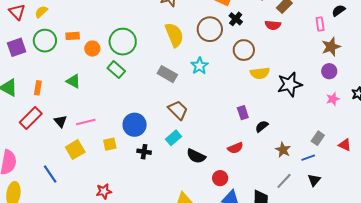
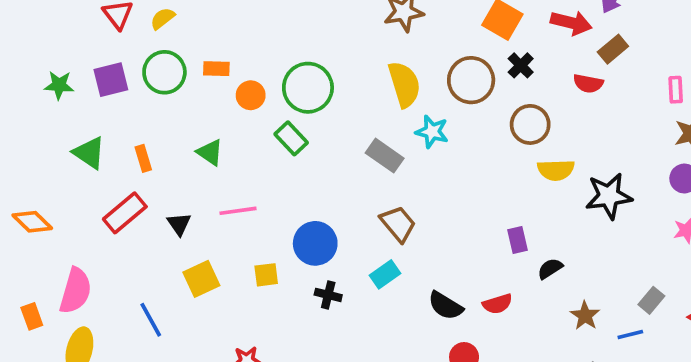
cyan star: (199, 66) -> (432, 132), moved, turned -30
orange rectangle: (38, 88) -> (143, 158), turned -32
pink line: (86, 122) -> (238, 211), moved
black semicircle: (196, 156) -> (446, 306), moved

